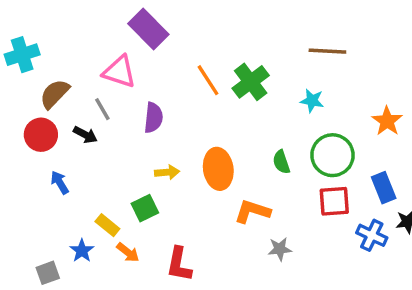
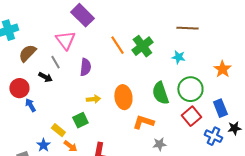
pink triangle: (119, 72) -> (65, 40), turned 35
red circle: (41, 135) -> (19, 88), moved
green semicircle: (281, 162) -> (160, 93), size x1.6
red square: (334, 201) -> (191, 116), turned -36

